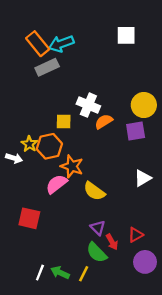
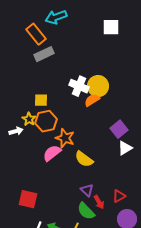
cyan arrow: (61, 44) -> (56, 17), moved
yellow circle: (144, 105) -> (98, 86), moved
yellow square: (64, 122) -> (41, 100), moved
purple square: (136, 131) -> (119, 129), moved, turned -30
white arrow: (14, 158) -> (16, 131), turned -32
red square: (29, 218) -> (28, 199), moved

